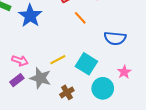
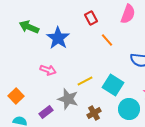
pink arrow: (20, 61) -> (48, 70), moved
purple rectangle: (17, 80) -> (46, 112), moved

